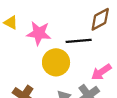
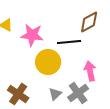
pink arrow: (101, 72) -> (90, 71), turned 114

